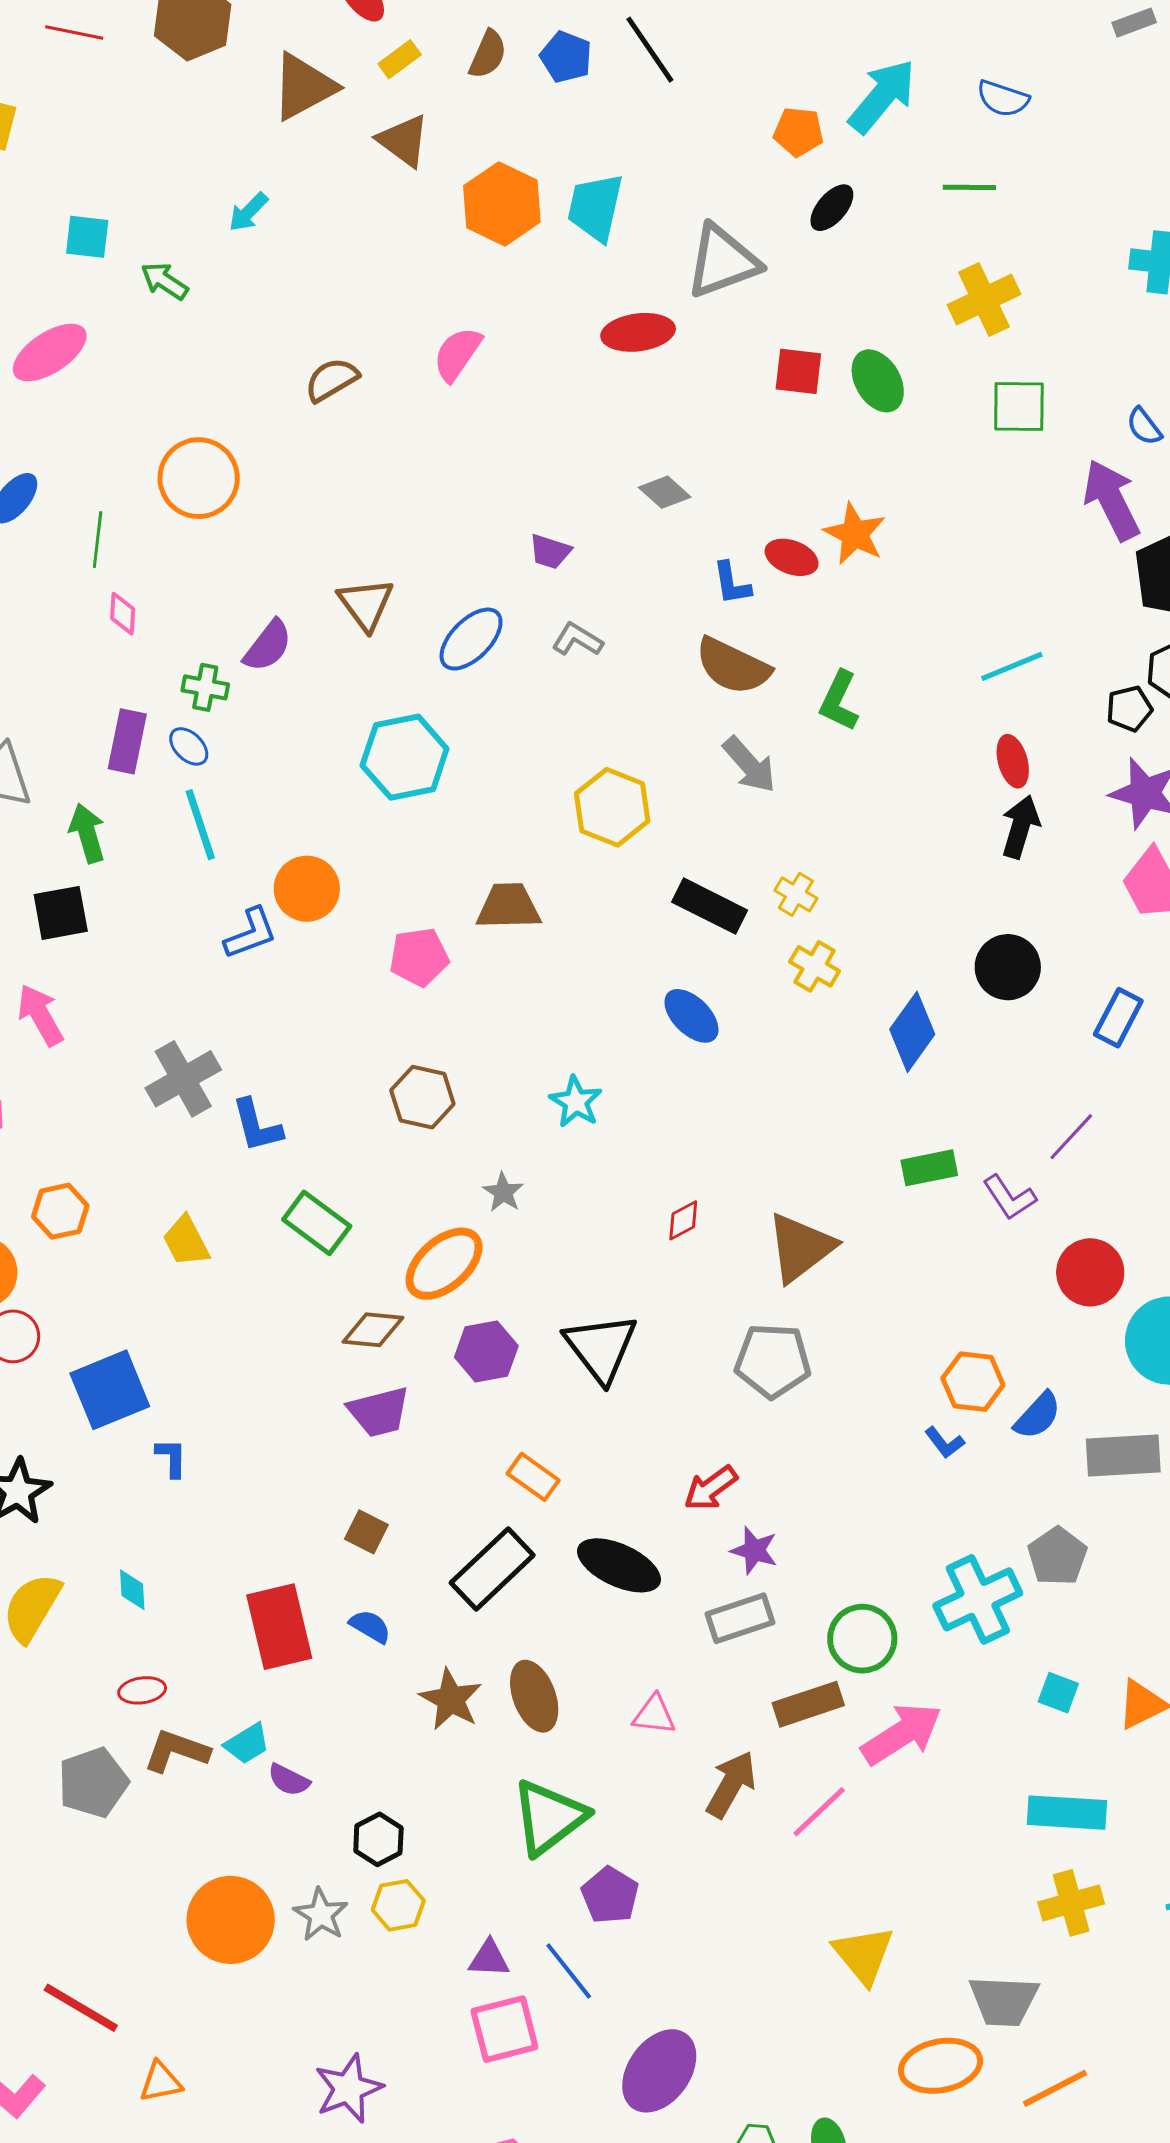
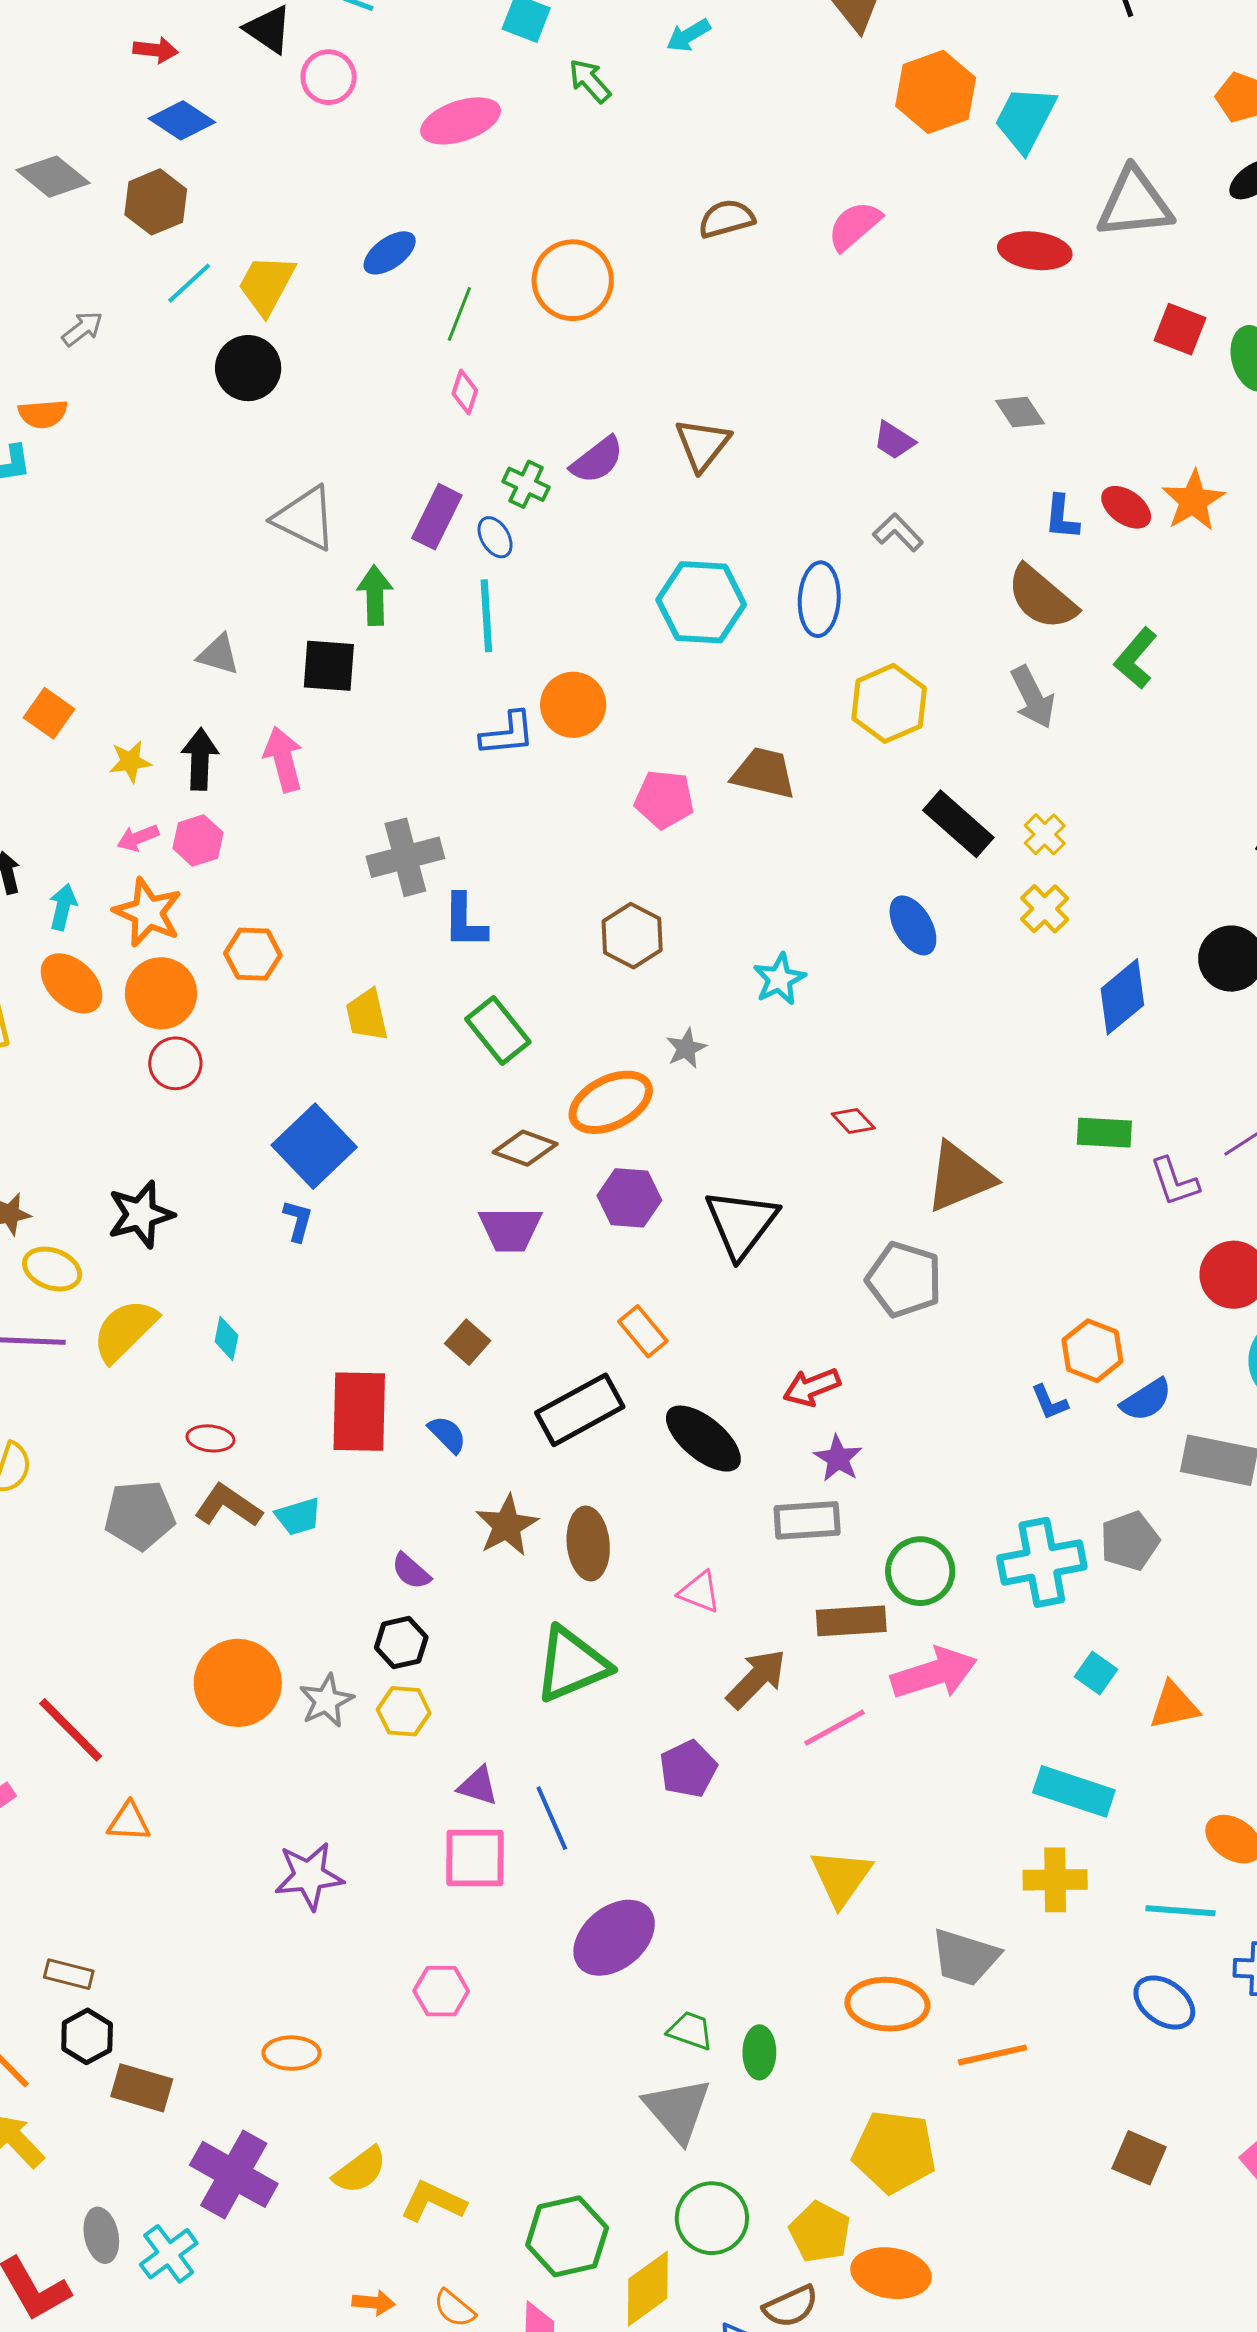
blue ellipse: (471, 639) -> (819, 599), moved, turned -56
red diamond: (683, 1220) -> (853, 1121), turned 60
blue square: (110, 1390) -> (314, 1146), moved, turned -36
purple semicircle: (289, 1780) -> (411, 1571), moved
purple pentagon: (610, 1895) -> (688, 1769), moved

